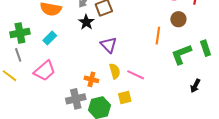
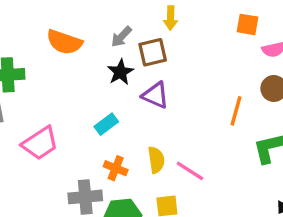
cyan rectangle: (50, 38) -> (106, 124), moved
purple triangle: (109, 45) -> (155, 95), moved, turned -30

